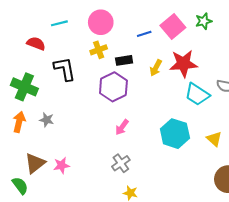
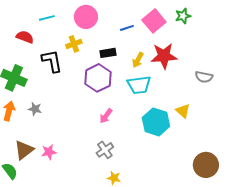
yellow cross: (99, 50) -> (74, 44), moved
cyan trapezoid: (197, 94) -> (139, 85), moved, turned -40
yellow triangle: (214, 139) -> (183, 111), moved

